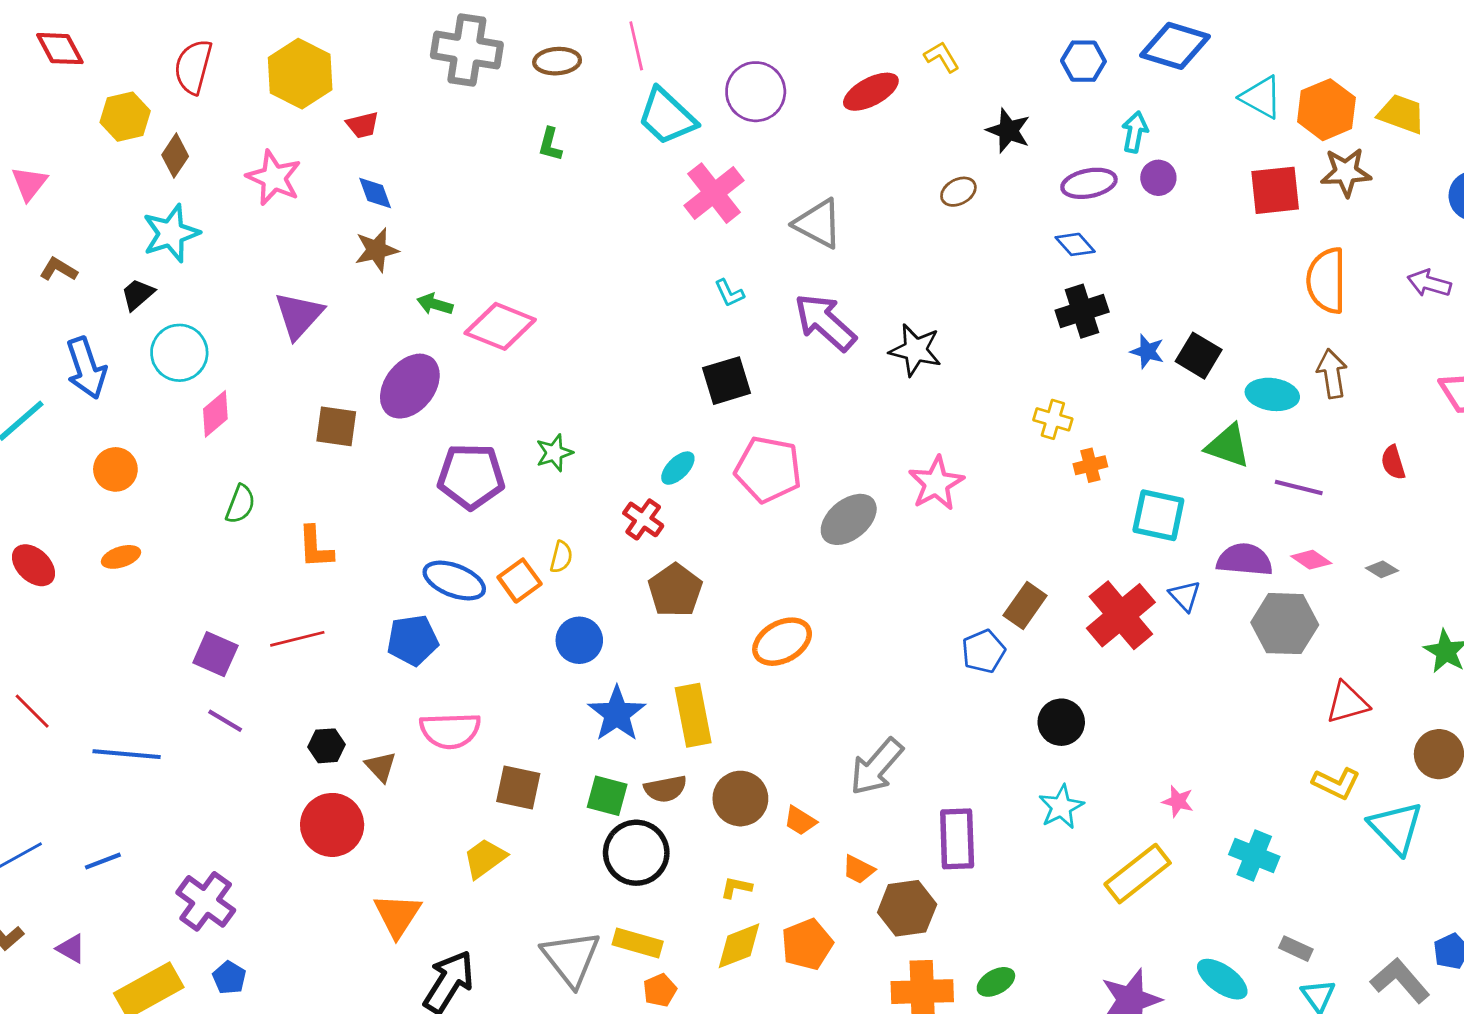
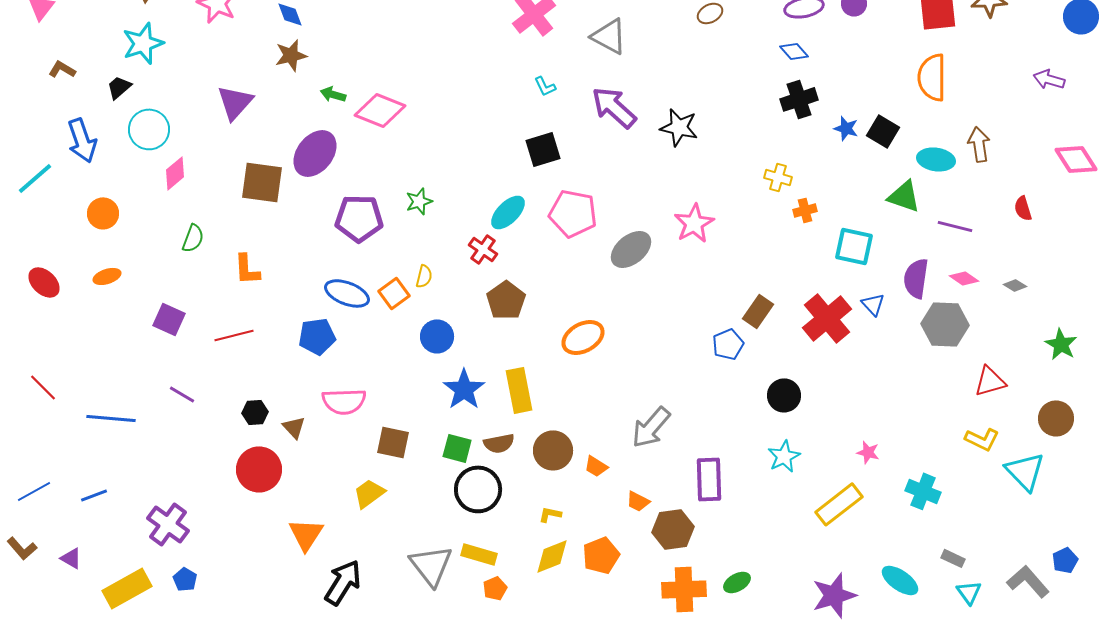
orange semicircle: (1326, 281) -> (932, 77), moved
brown square: (336, 426) -> (262, 182), size x1.4
cyan ellipse: (678, 468) -> (508, 212), size x1.4
purple semicircle: (1245, 560) -> (916, 278), turned -87
purple square: (215, 654) -> (169, 319), moved

